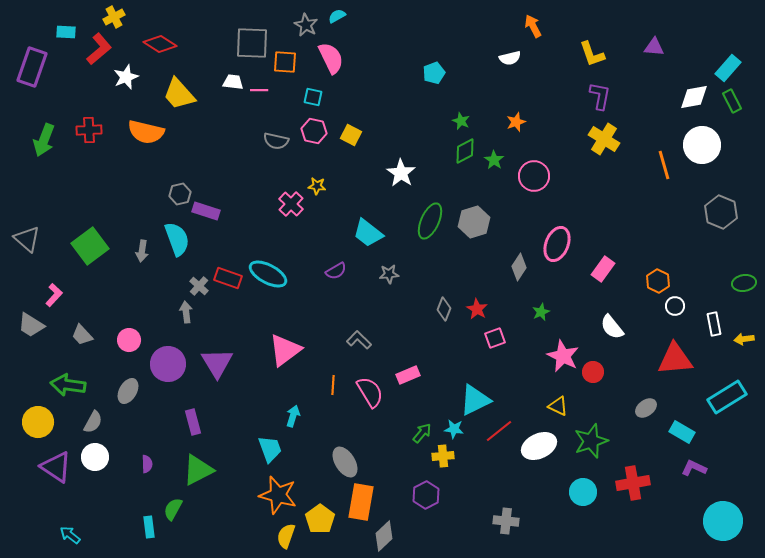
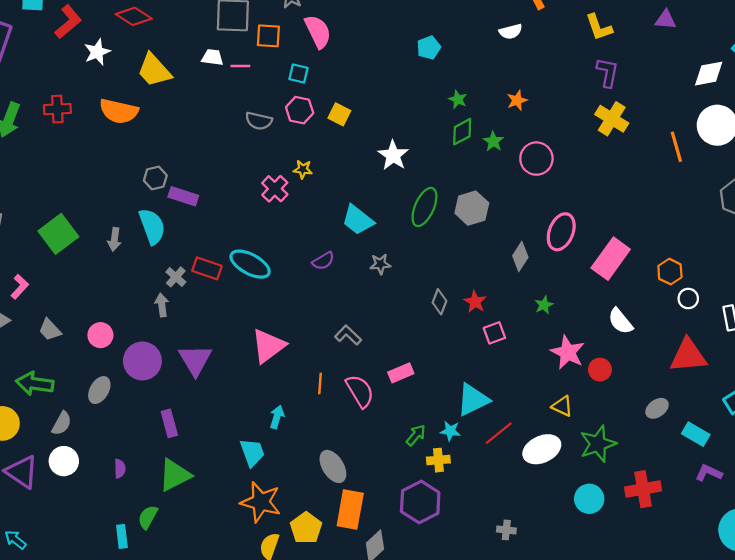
pink rectangle: (603, 269) -> (611, 259), size x1.5
purple hexagon: (426, 495) -> (420, 502), size x1.4
gray cross: (506, 521) -> (506, 530), size x0.7
cyan arrow: (70, 535) -> (15, 540), moved

